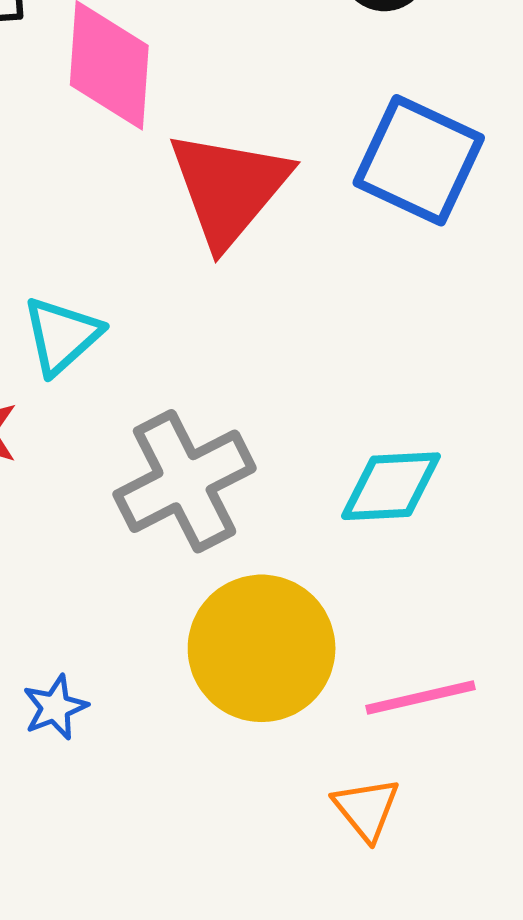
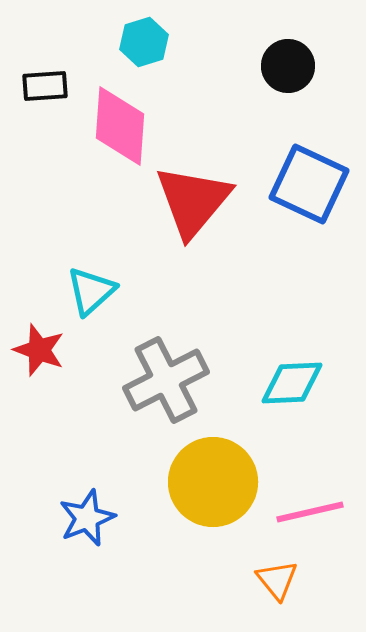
blue star: (55, 707) -> (87, 518), size x1.4

